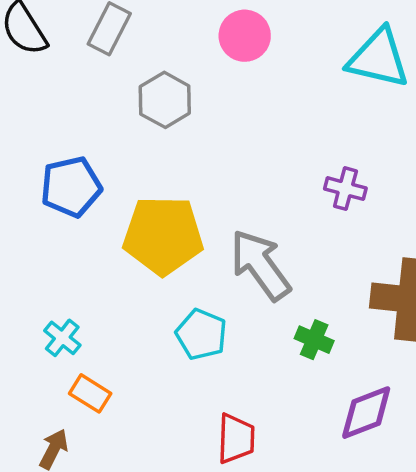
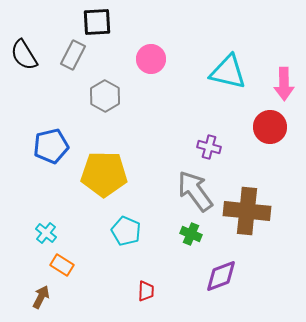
gray arrow: (260, 265) -> (195, 191), moved
red trapezoid: (236, 439) -> (146, 291), size x0.7

